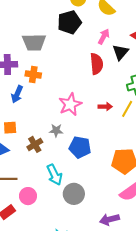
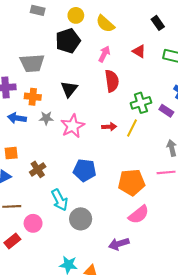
black triangle: (121, 52) -> (69, 89), moved
red semicircle: (97, 64) -> (112, 81), moved
blue arrow: (17, 94) -> (17, 118), turned 78
gray star: (56, 131) -> (46, 118), moved

